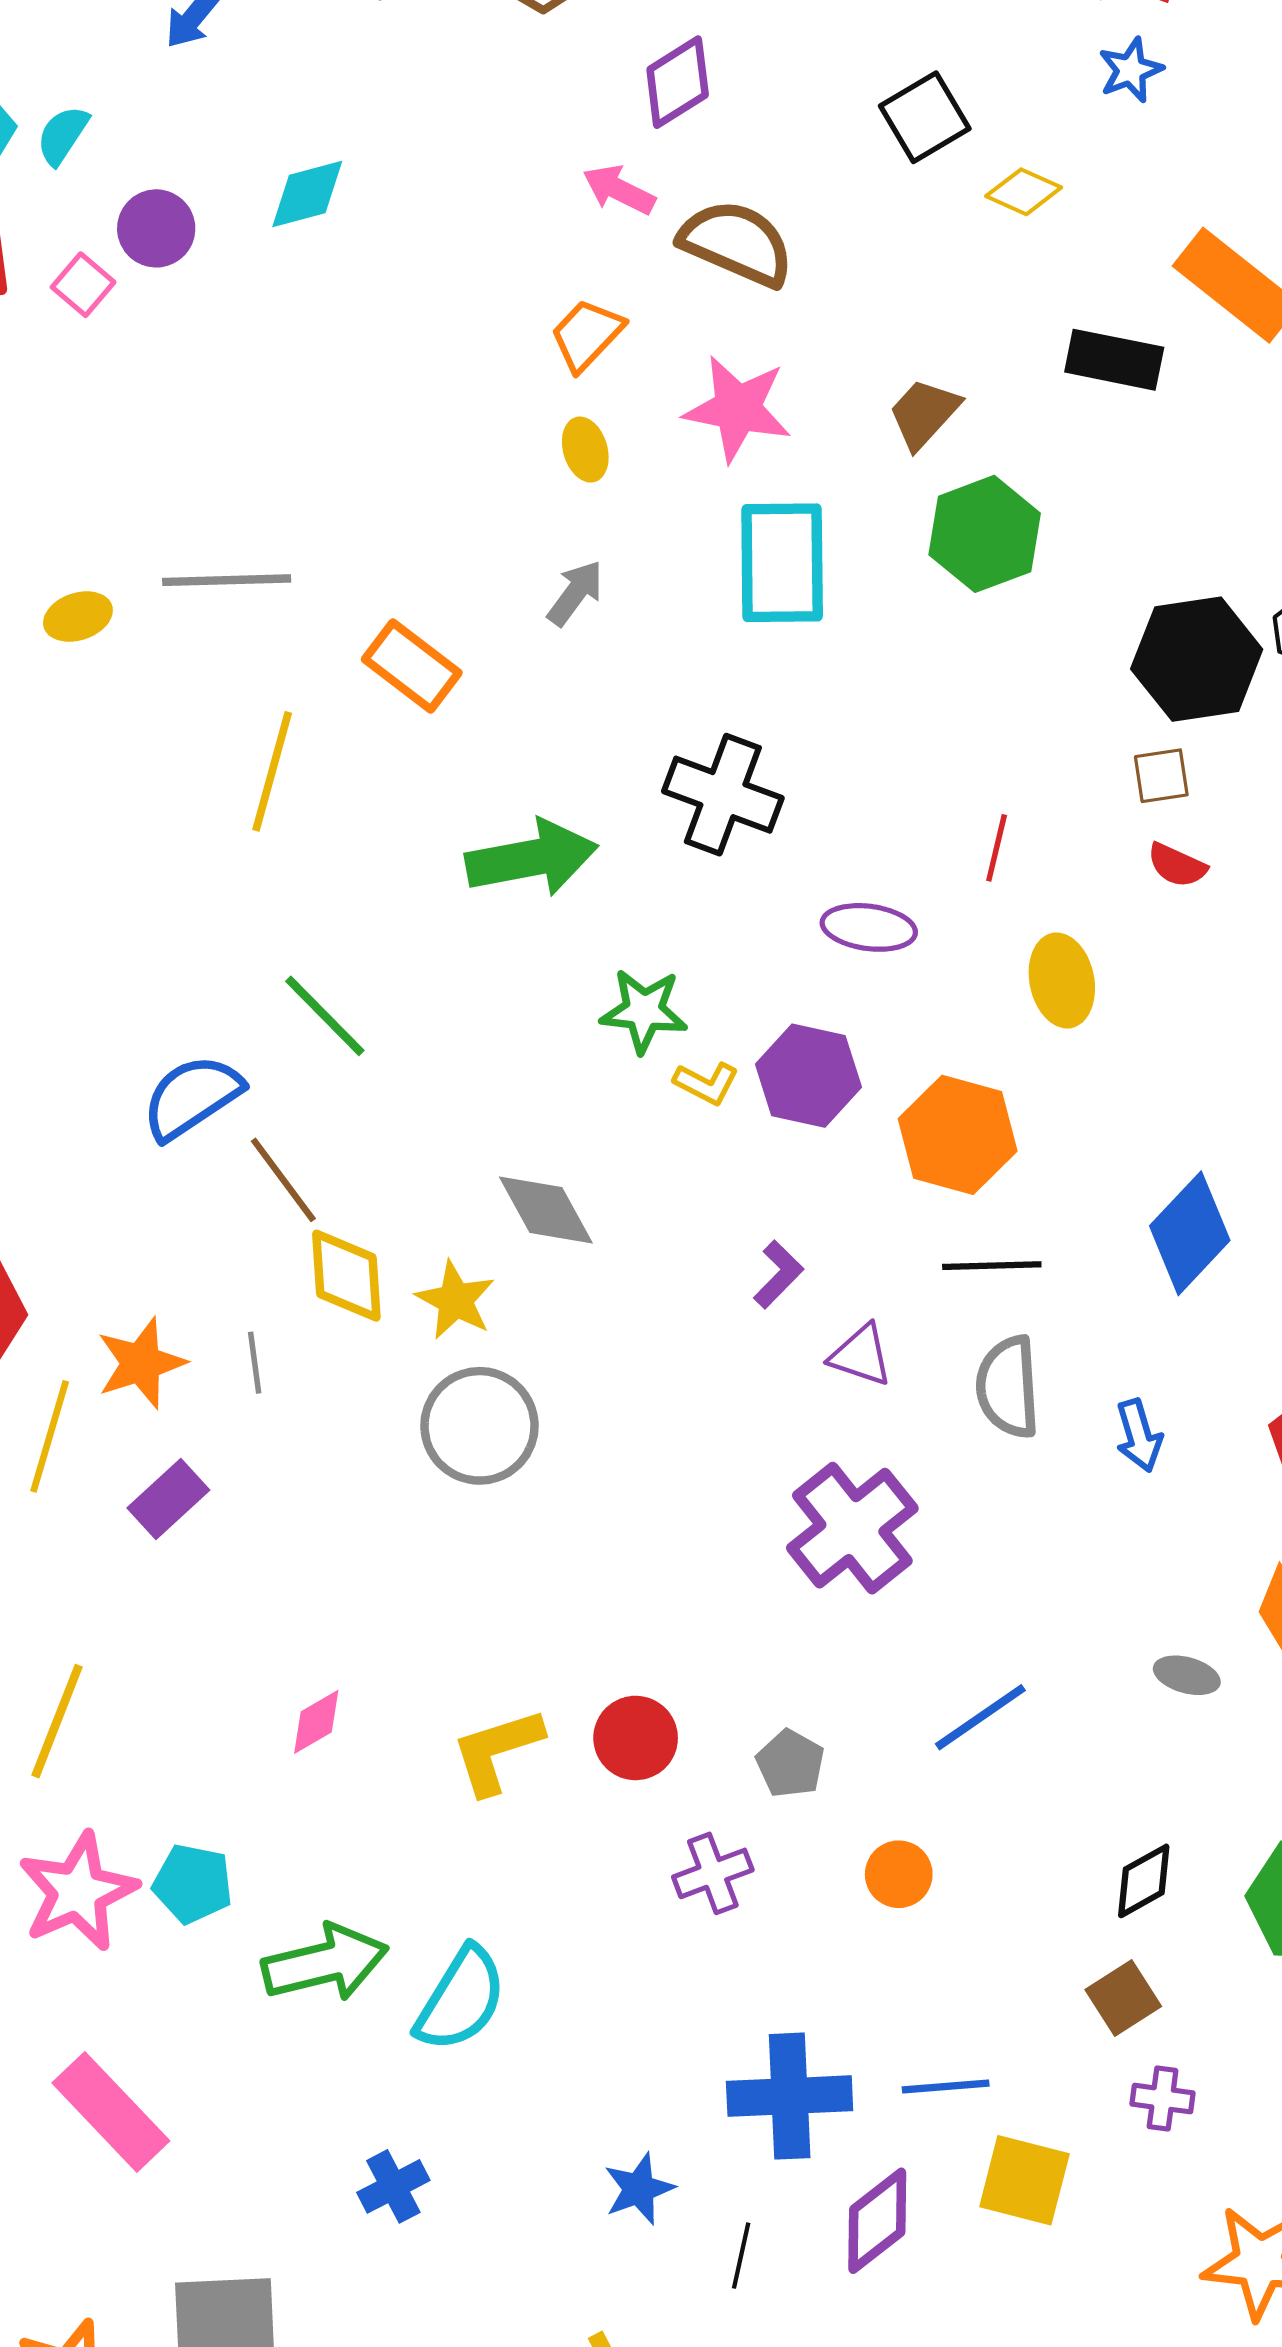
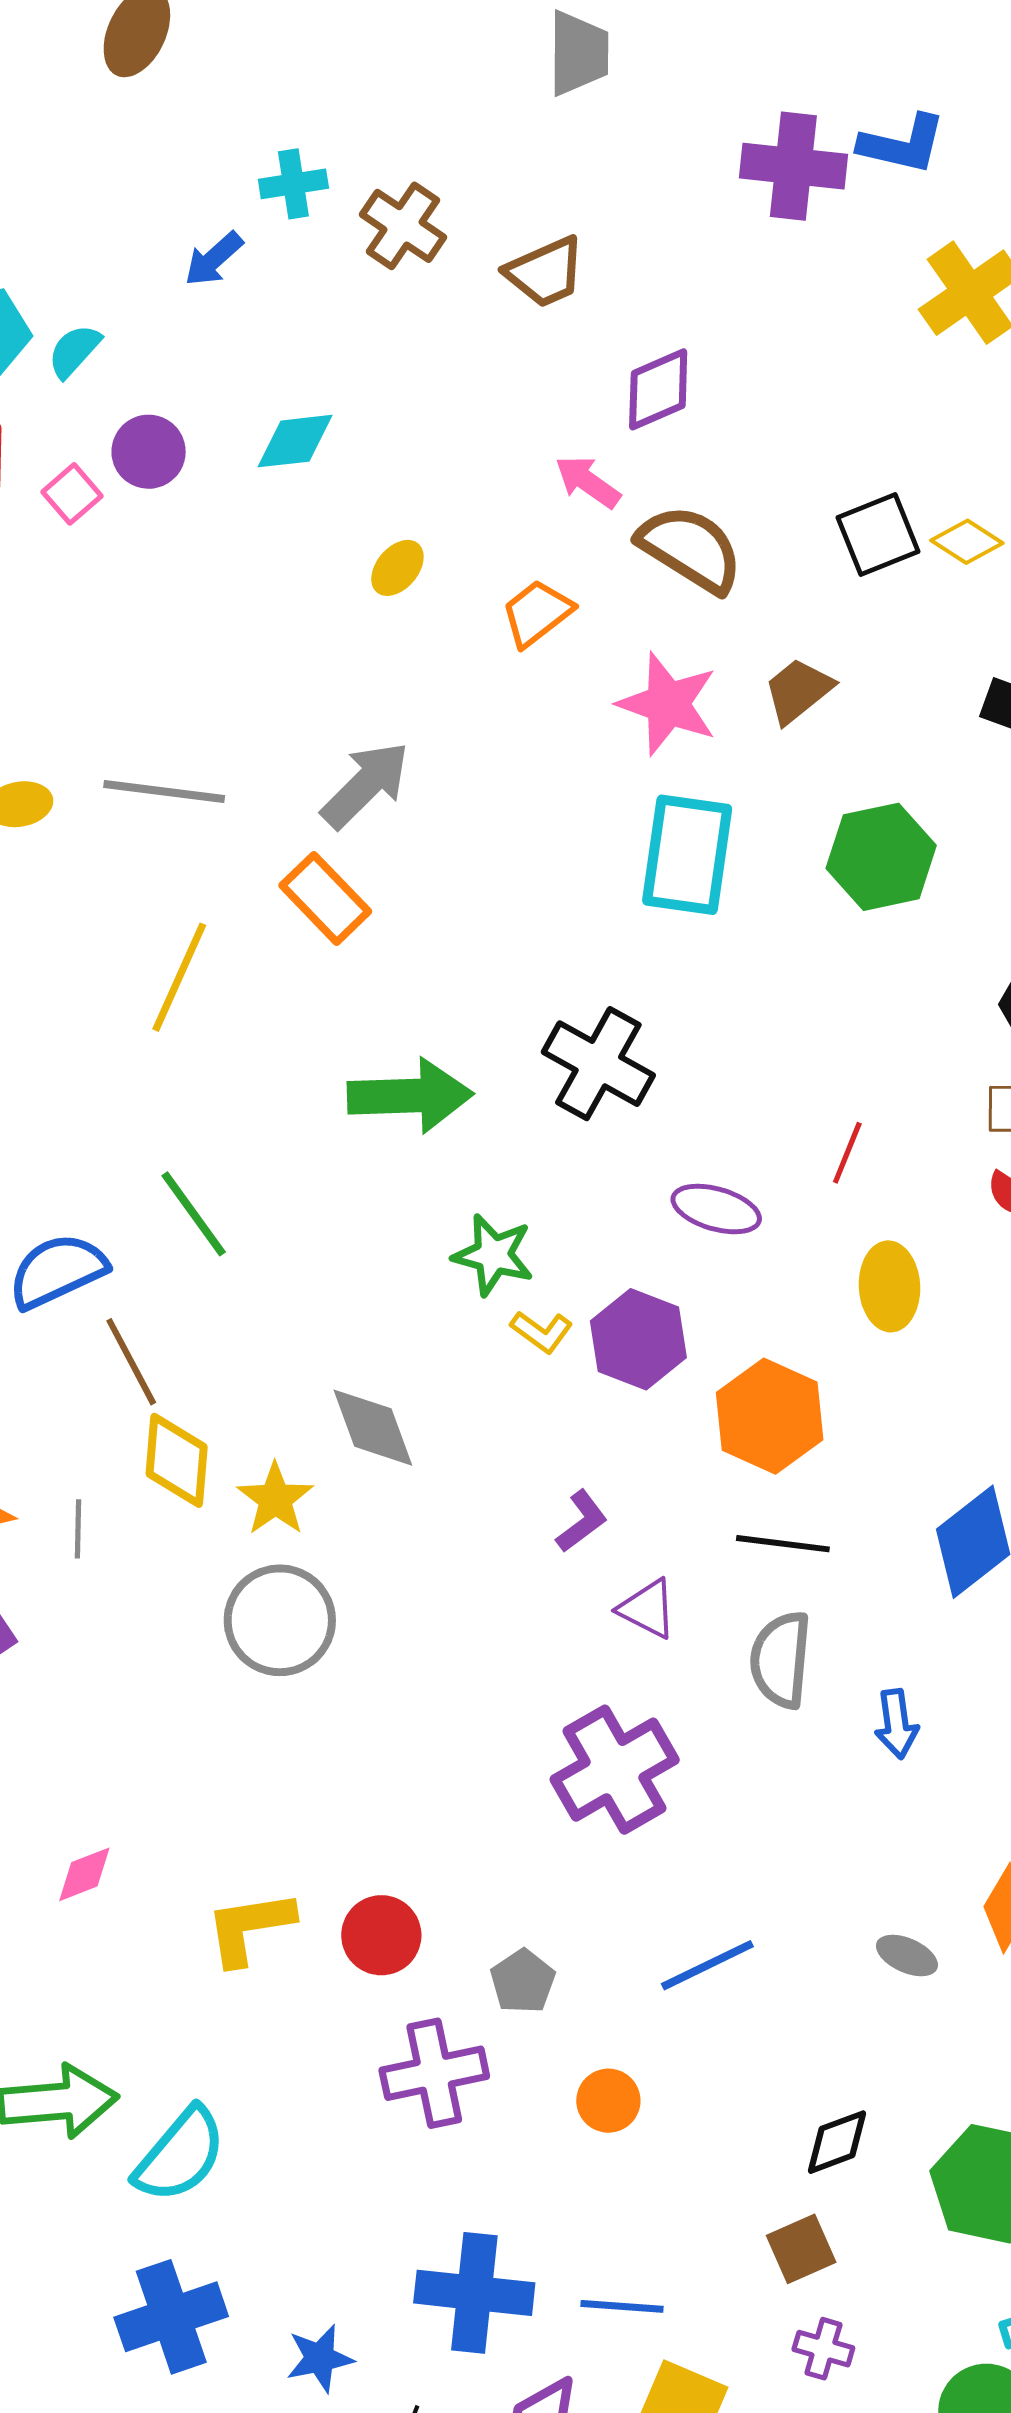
black square: (925, 117) -> (878, 534), moved
brown trapezoid: (924, 414) -> (798, 691), moved
yellow ellipse: (585, 450) -> (397, 568), moved, turned 48
gray arrow: (575, 593) -> (365, 785), moved, size x1.5
purple cross: (713, 1873) -> (434, 2073), size x1.4
blue cross: (393, 2186) -> (171, 2317), moved, size x1.6

